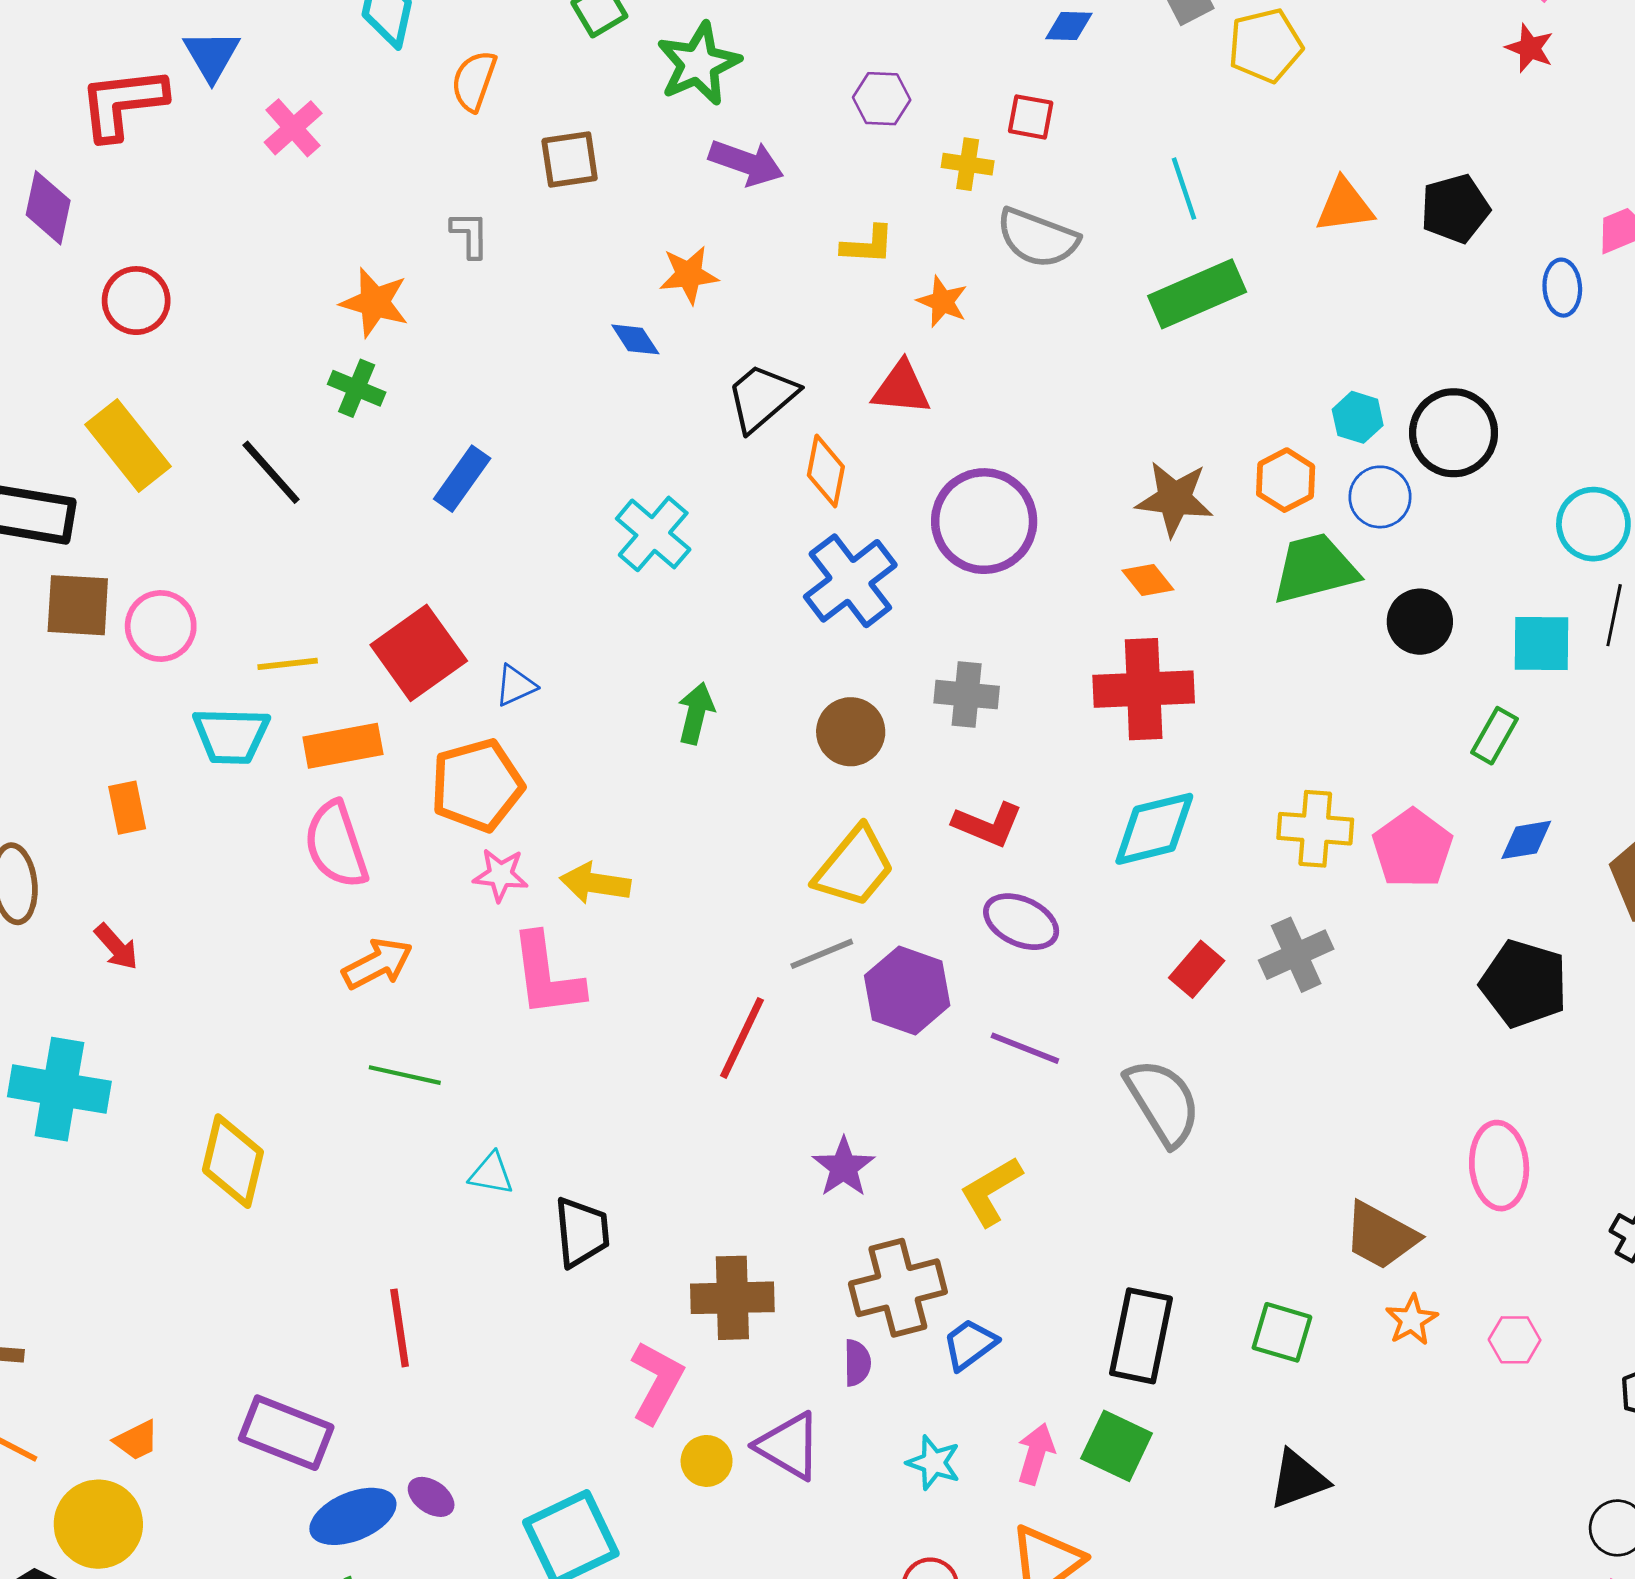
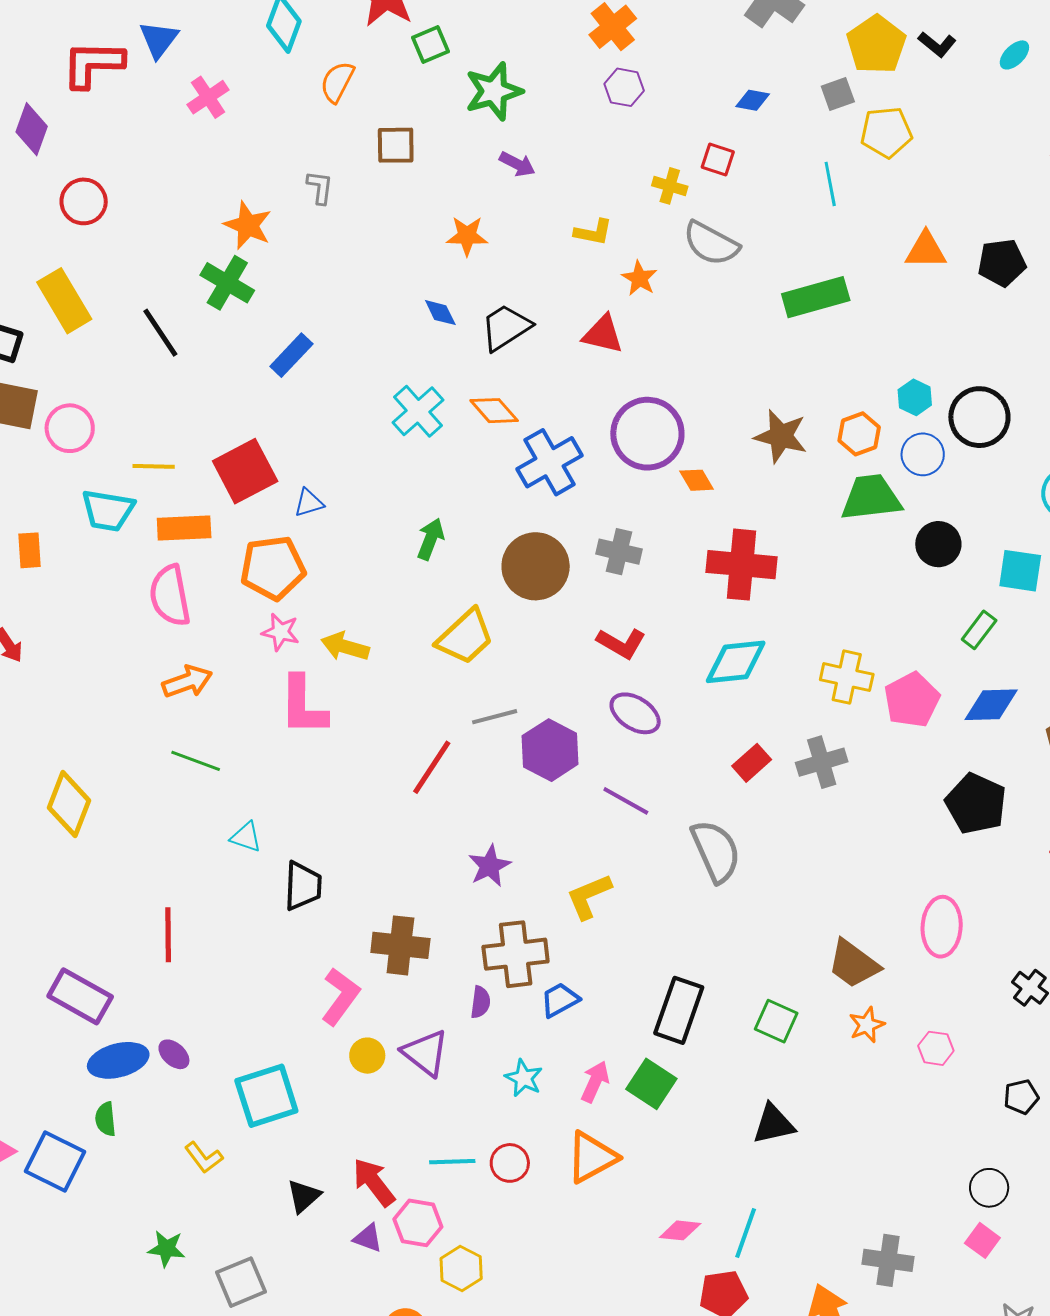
purple hexagon: (882, 99) -> (624, 87), moved
purple arrow: (746, 163) -> (517, 164), size x0.7
cyan line: (1184, 189) -> (830, 184), moved
blue diamond: (635, 339) -> (440, 313), moved
green cross: (357, 388) -> (227, 283), size x1.4
orange diamond: (826, 471) -> (494, 411), moved, turned -60
orange diamond: (1148, 580) -> (697, 480), moved
brown circle: (851, 732) -> (536, 566), size x1.4
blue diamond: (1526, 840) -> (991, 705), size x1.4
yellow trapezoid: (854, 867) -> (465, 637), moved

